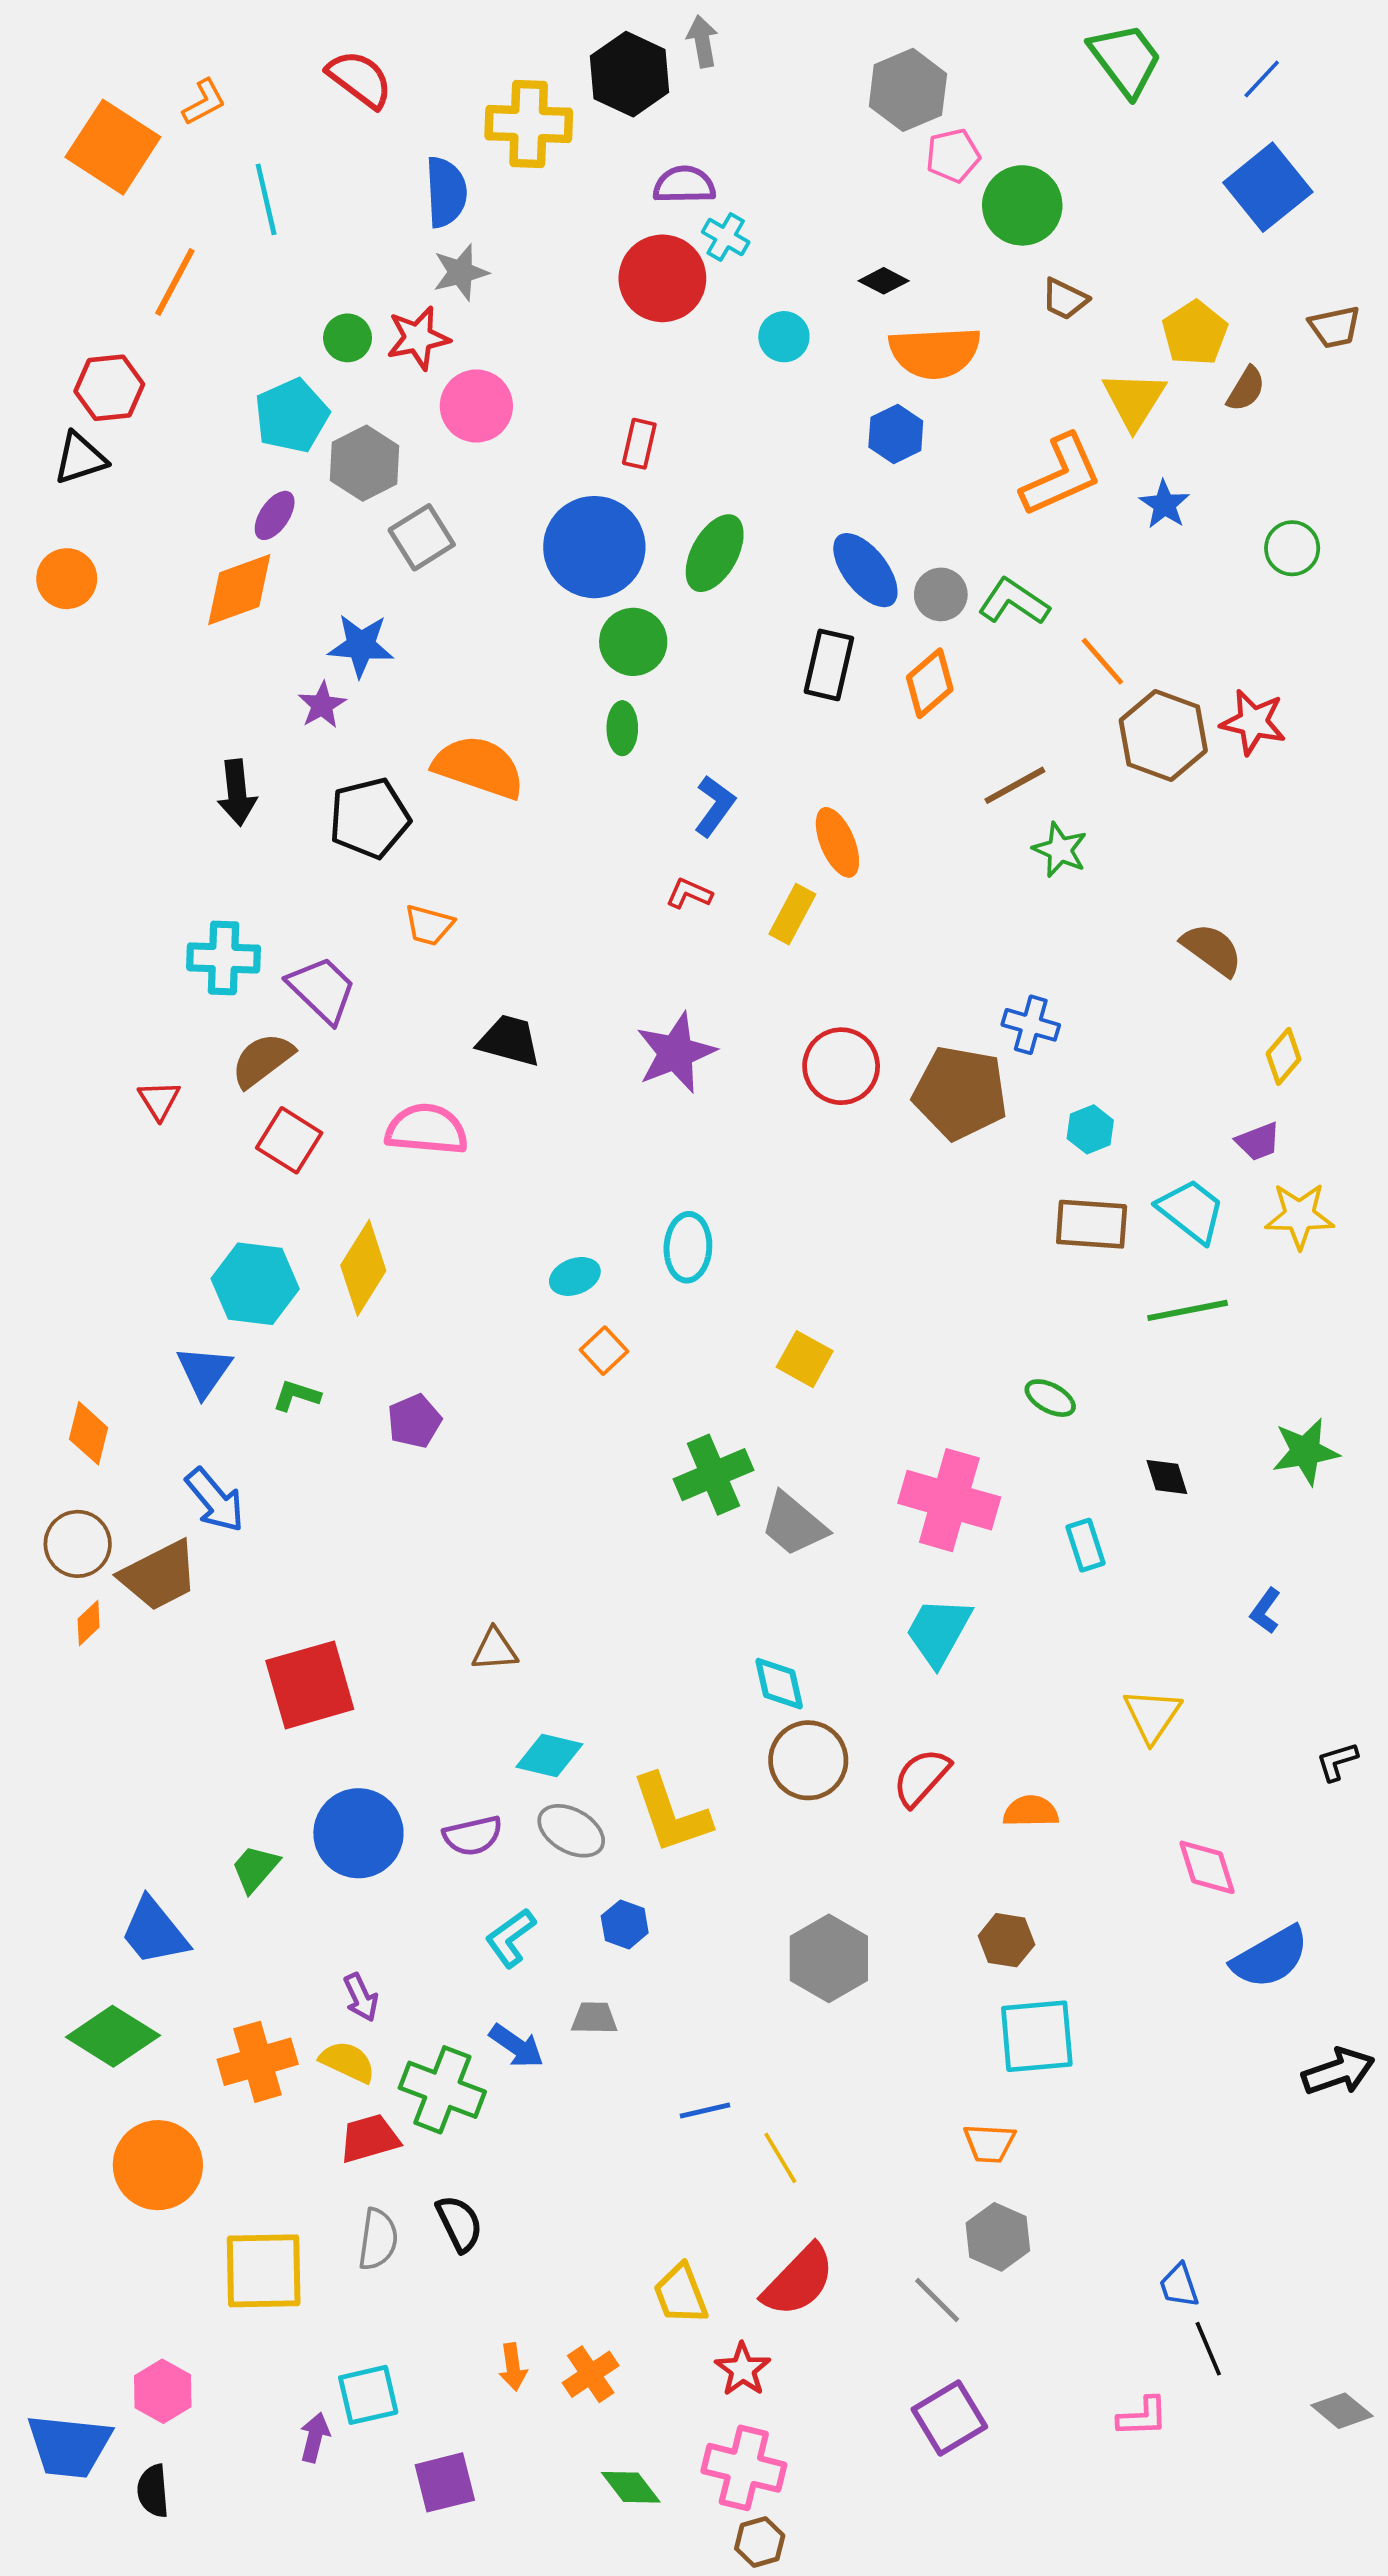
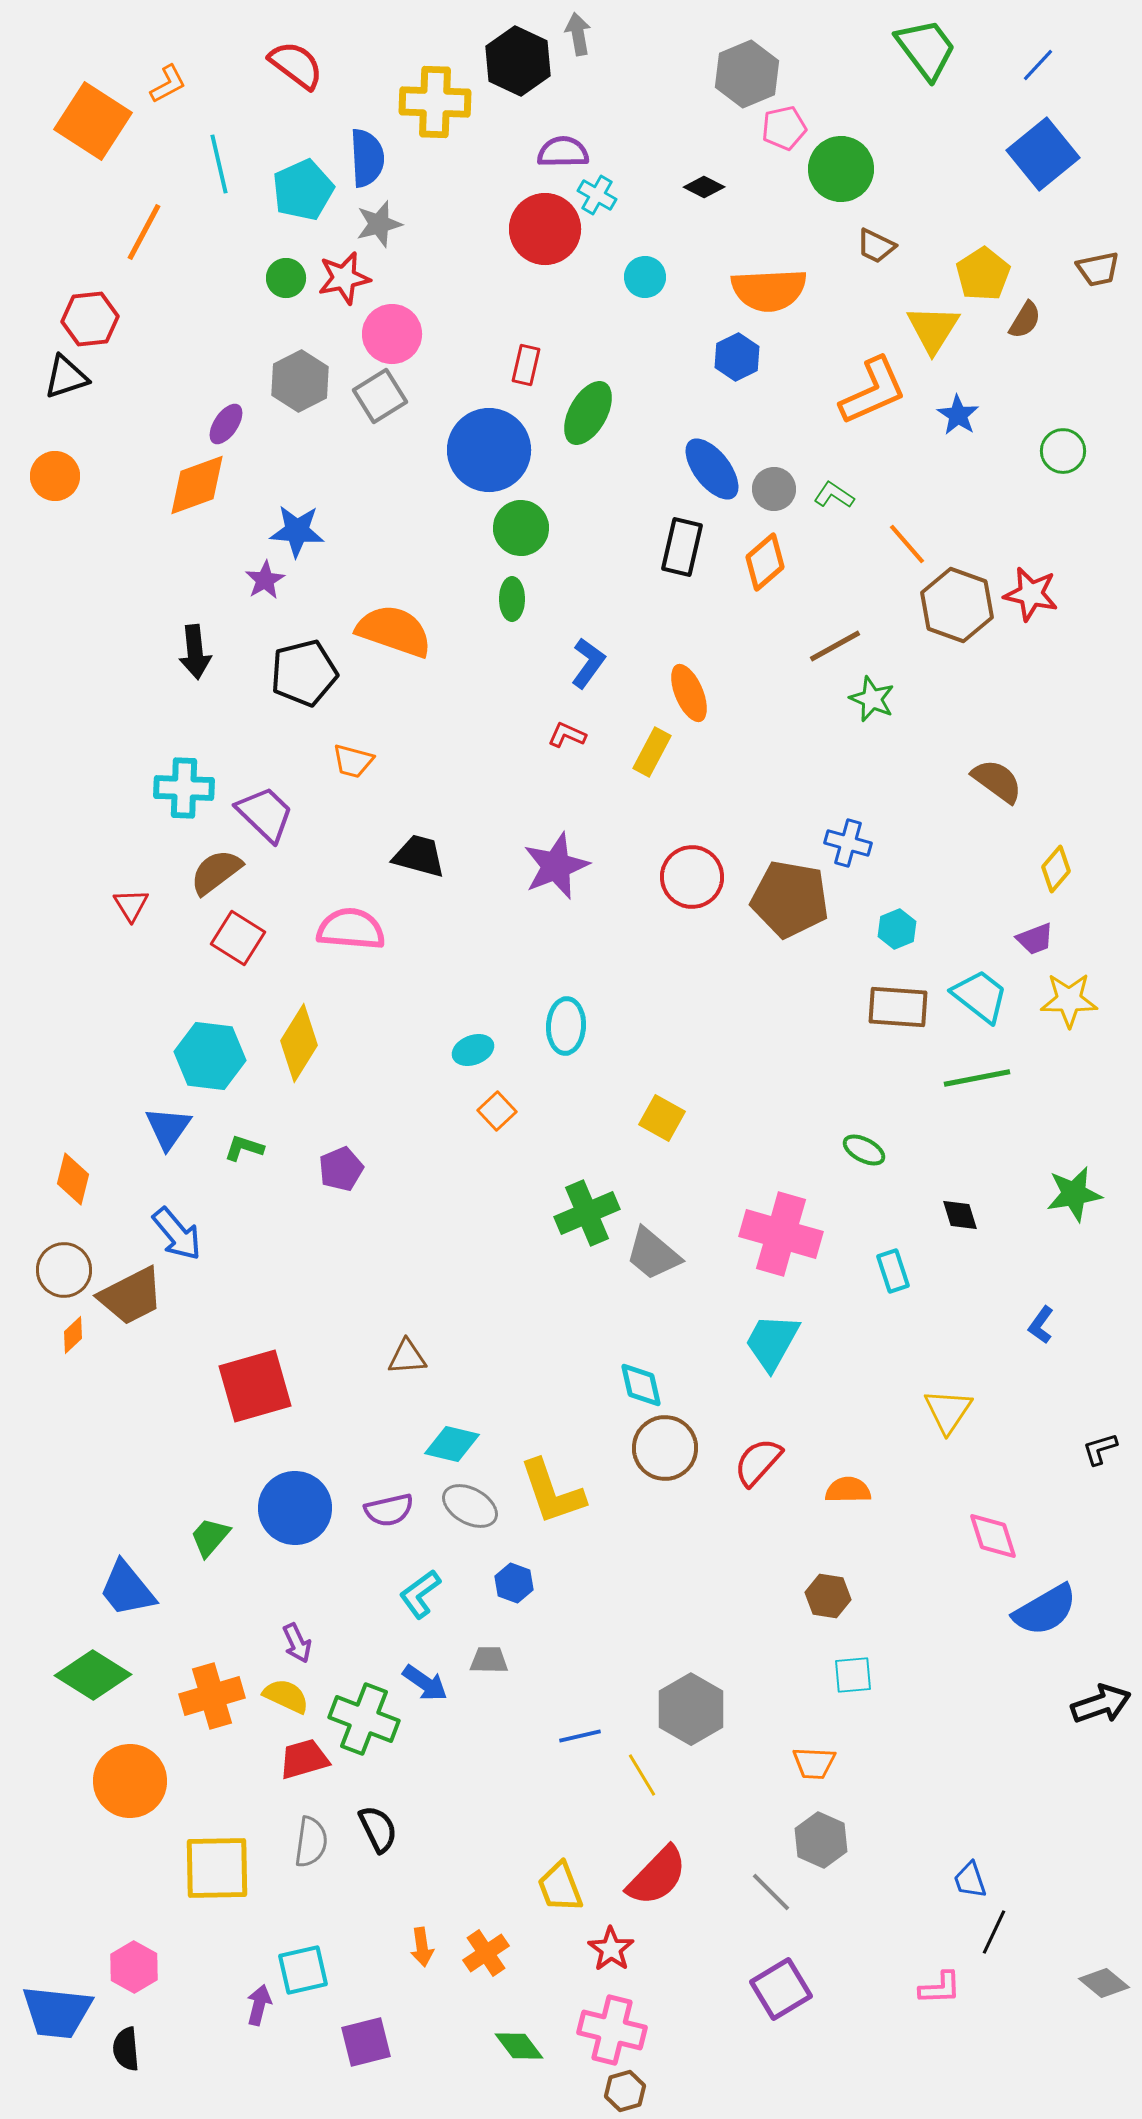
black diamond: (884, 281) -> (704, 187), moved
cyan pentagon: (292, 416) -> (303, 190), moved
gray square: (422, 537) -> (380, 396), moved
green ellipse: (715, 553) -> (588, 413), moved
green L-shape: (1014, 602) -> (834, 495), size x0.7
gray hexagon: (829, 1958) -> (691, 1709), moved
cyan square: (1037, 2036) -> (853, 1675), size x0.6
black line: (1208, 2349) -> (994, 1932), turned 48

